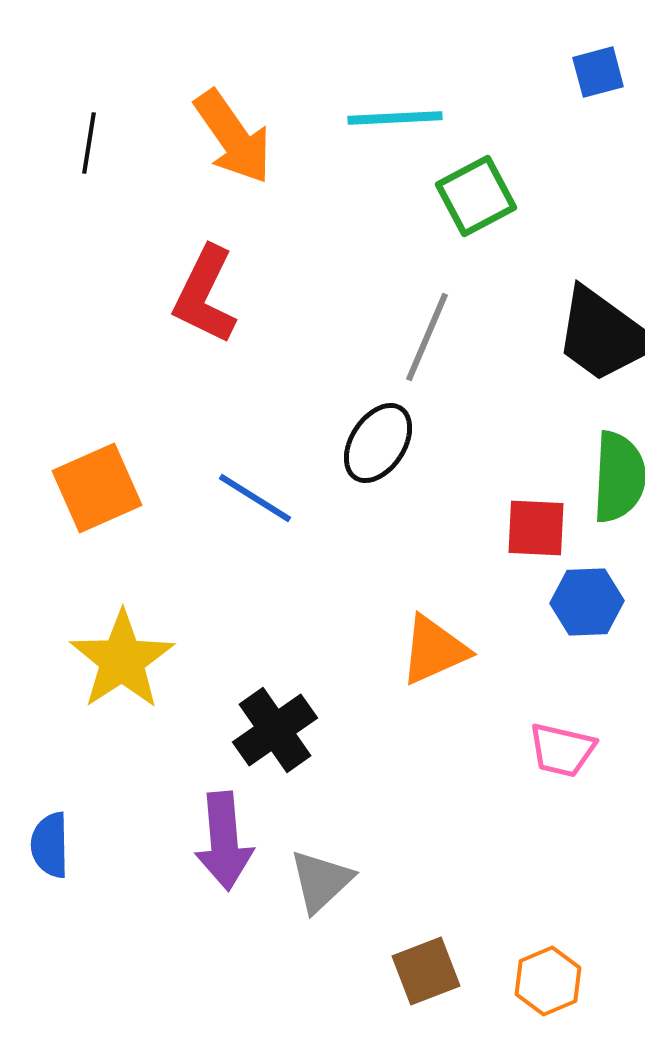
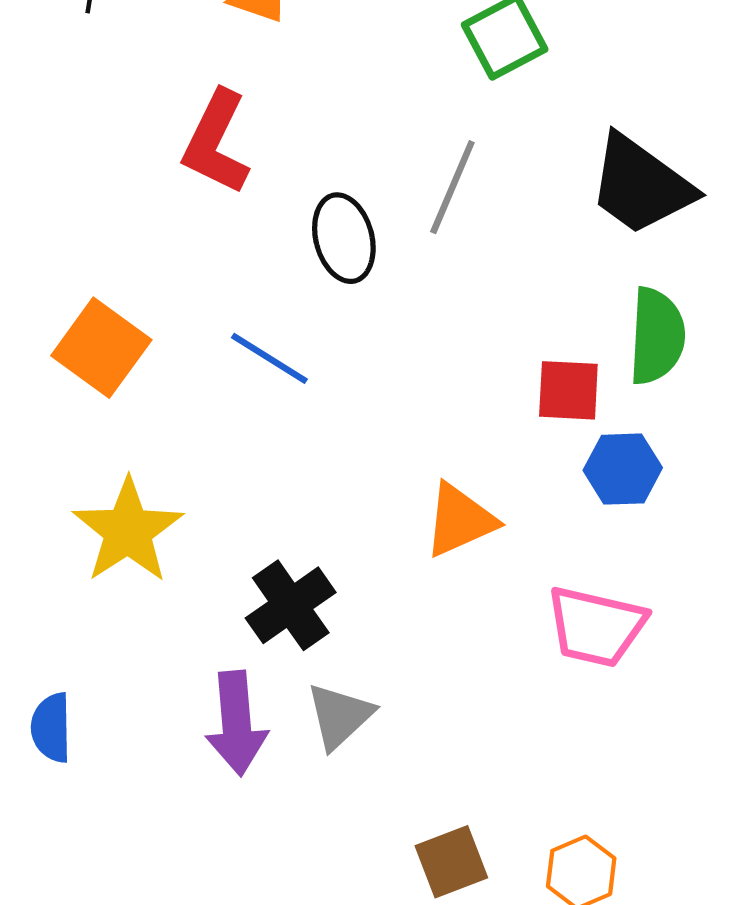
black ellipse: (378, 443) -> (344, 238), moved, turned -48
orange square: (97, 488) -> (101, 348), turned -30
pink trapezoid: (562, 750) -> (596, 627), size x1.4
gray triangle: (321, 881) -> (340, 716), moved

